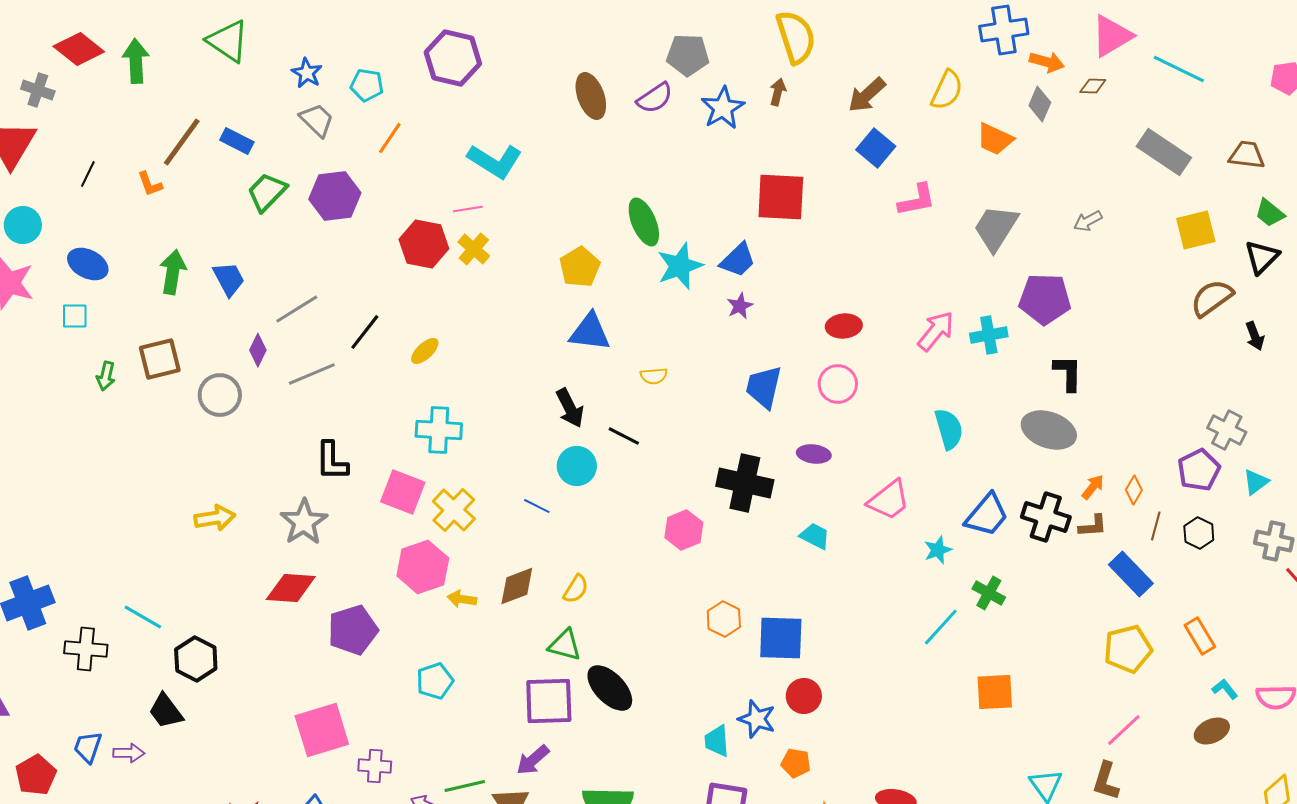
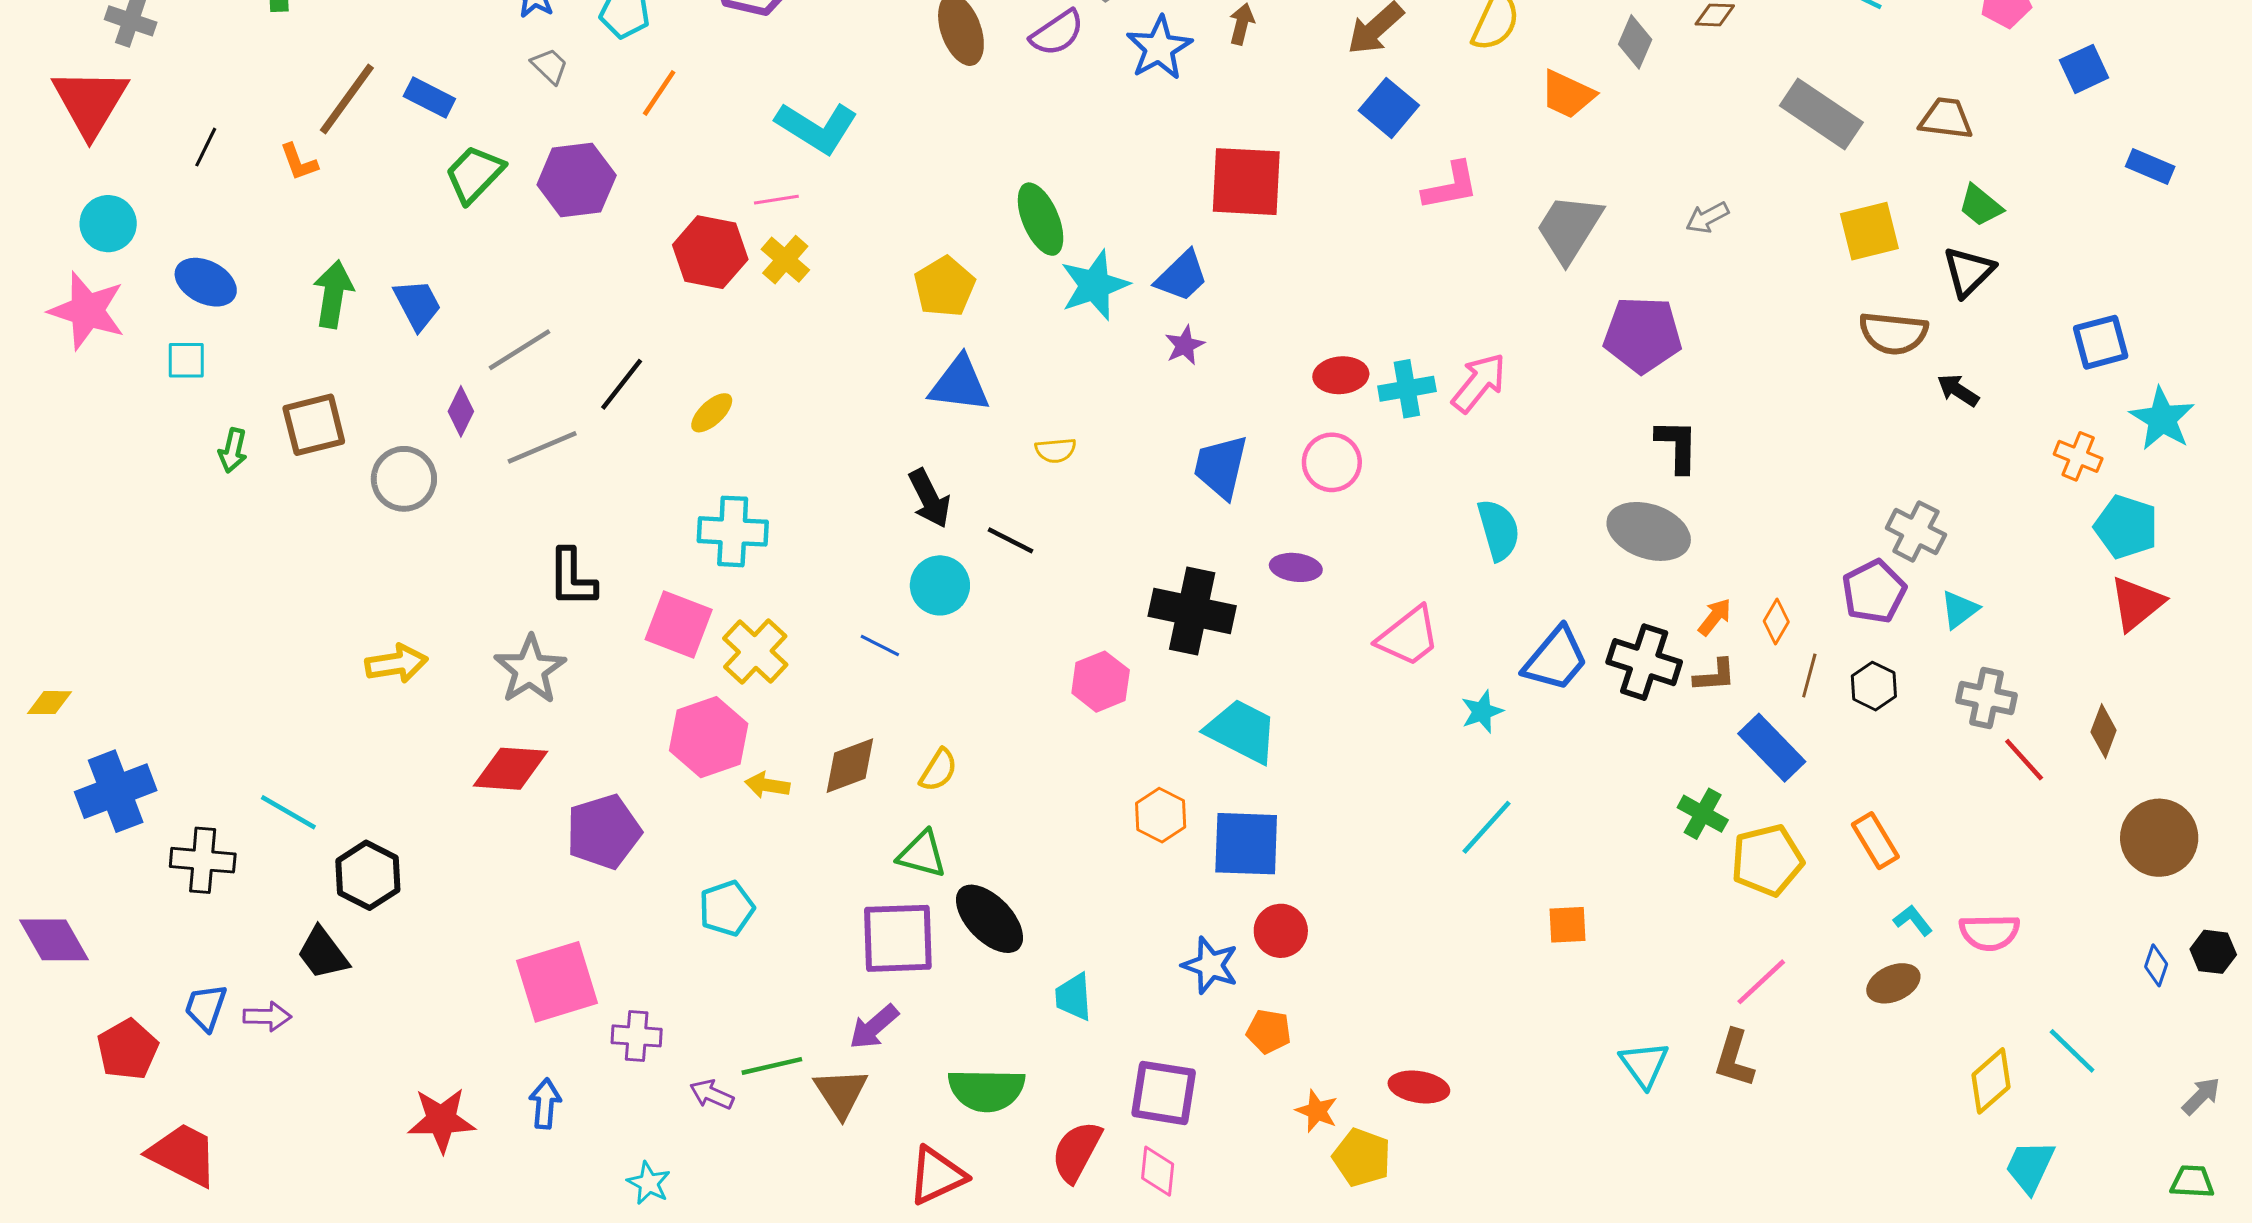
gray trapezoid: (317, 120) -> (550, 66), size x0.7
brown semicircle: (1212, 298) -> (1893, 333), turned -138
cyan cross: (989, 335) -> (1407, 389), moved
black arrow: (1255, 336) -> (1958, 390), turned 144
cyan trapezoid: (815, 536) -> (1242, 731), moved, size x1.6
green cross: (989, 593) -> (1703, 814), moved
orange square: (995, 692) -> (1568, 925), size x0.7
cyan trapezoid: (717, 741) -> (1074, 997), moved

